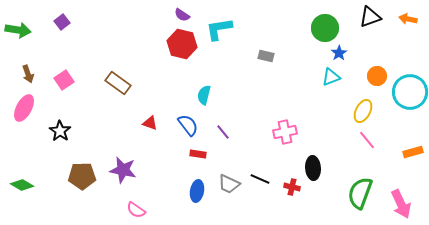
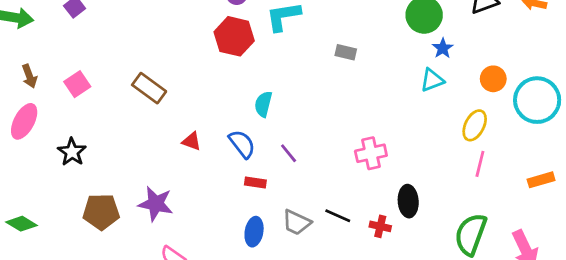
pink line: (367, 140) -> (480, 164), turned 54

